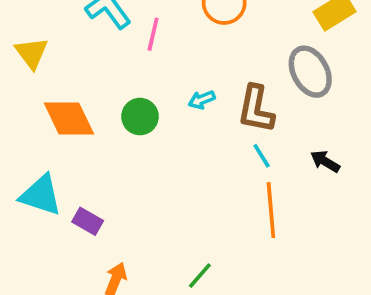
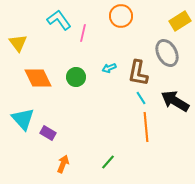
black arrow: (325, 161) -> (175, 101), size x1.8
cyan triangle: (41, 195) -> (23, 119), turned 30

